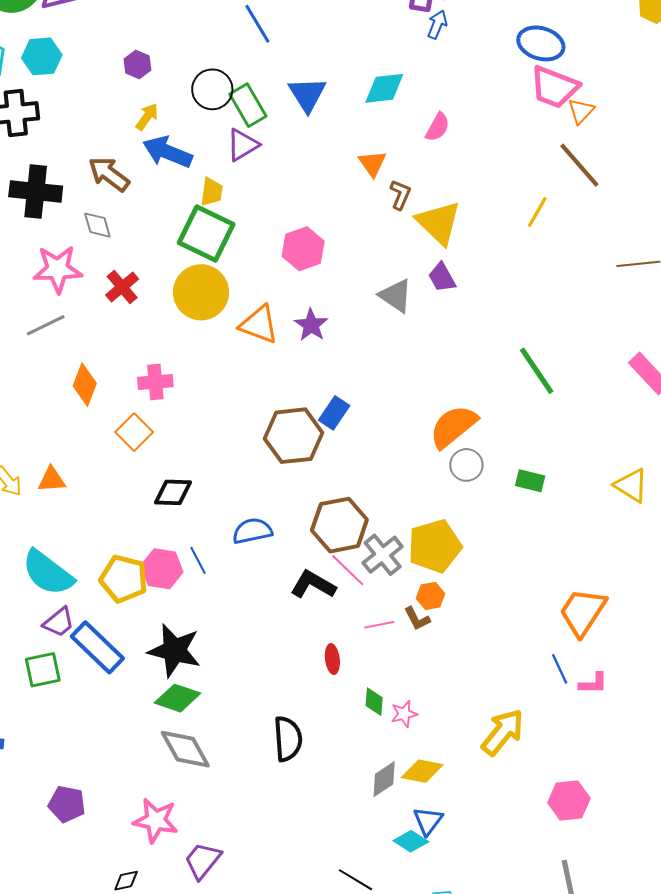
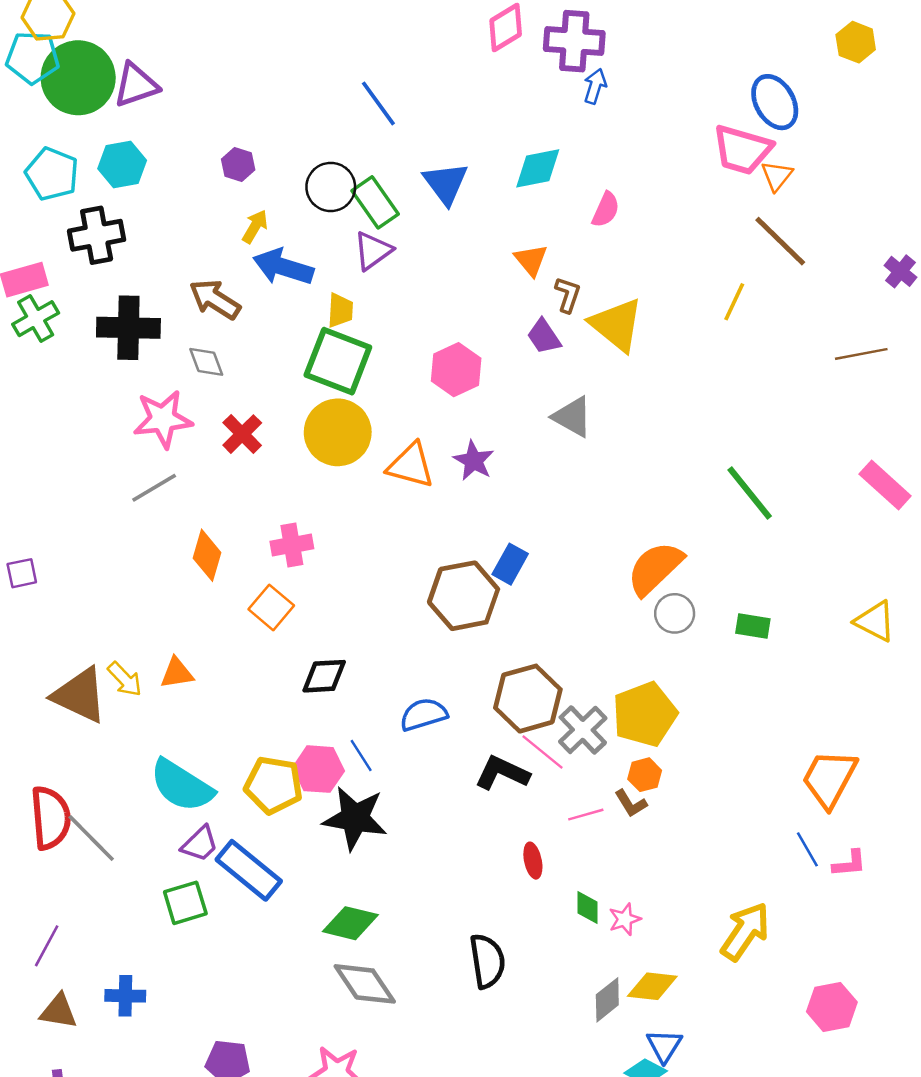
blue ellipse: (541, 43) -> (775, 102), moved, turned 48
purple trapezoid: (442, 277) -> (544, 336), moved
black star: (174, 650) -> (355, 818), moved

